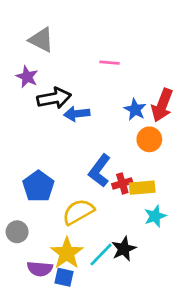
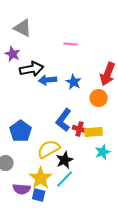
blue star: (135, 109) -> (74, 82), moved
red cross: (122, 183) -> (80, 129), turned 32
black star: (124, 249) -> (65, 160), moved

